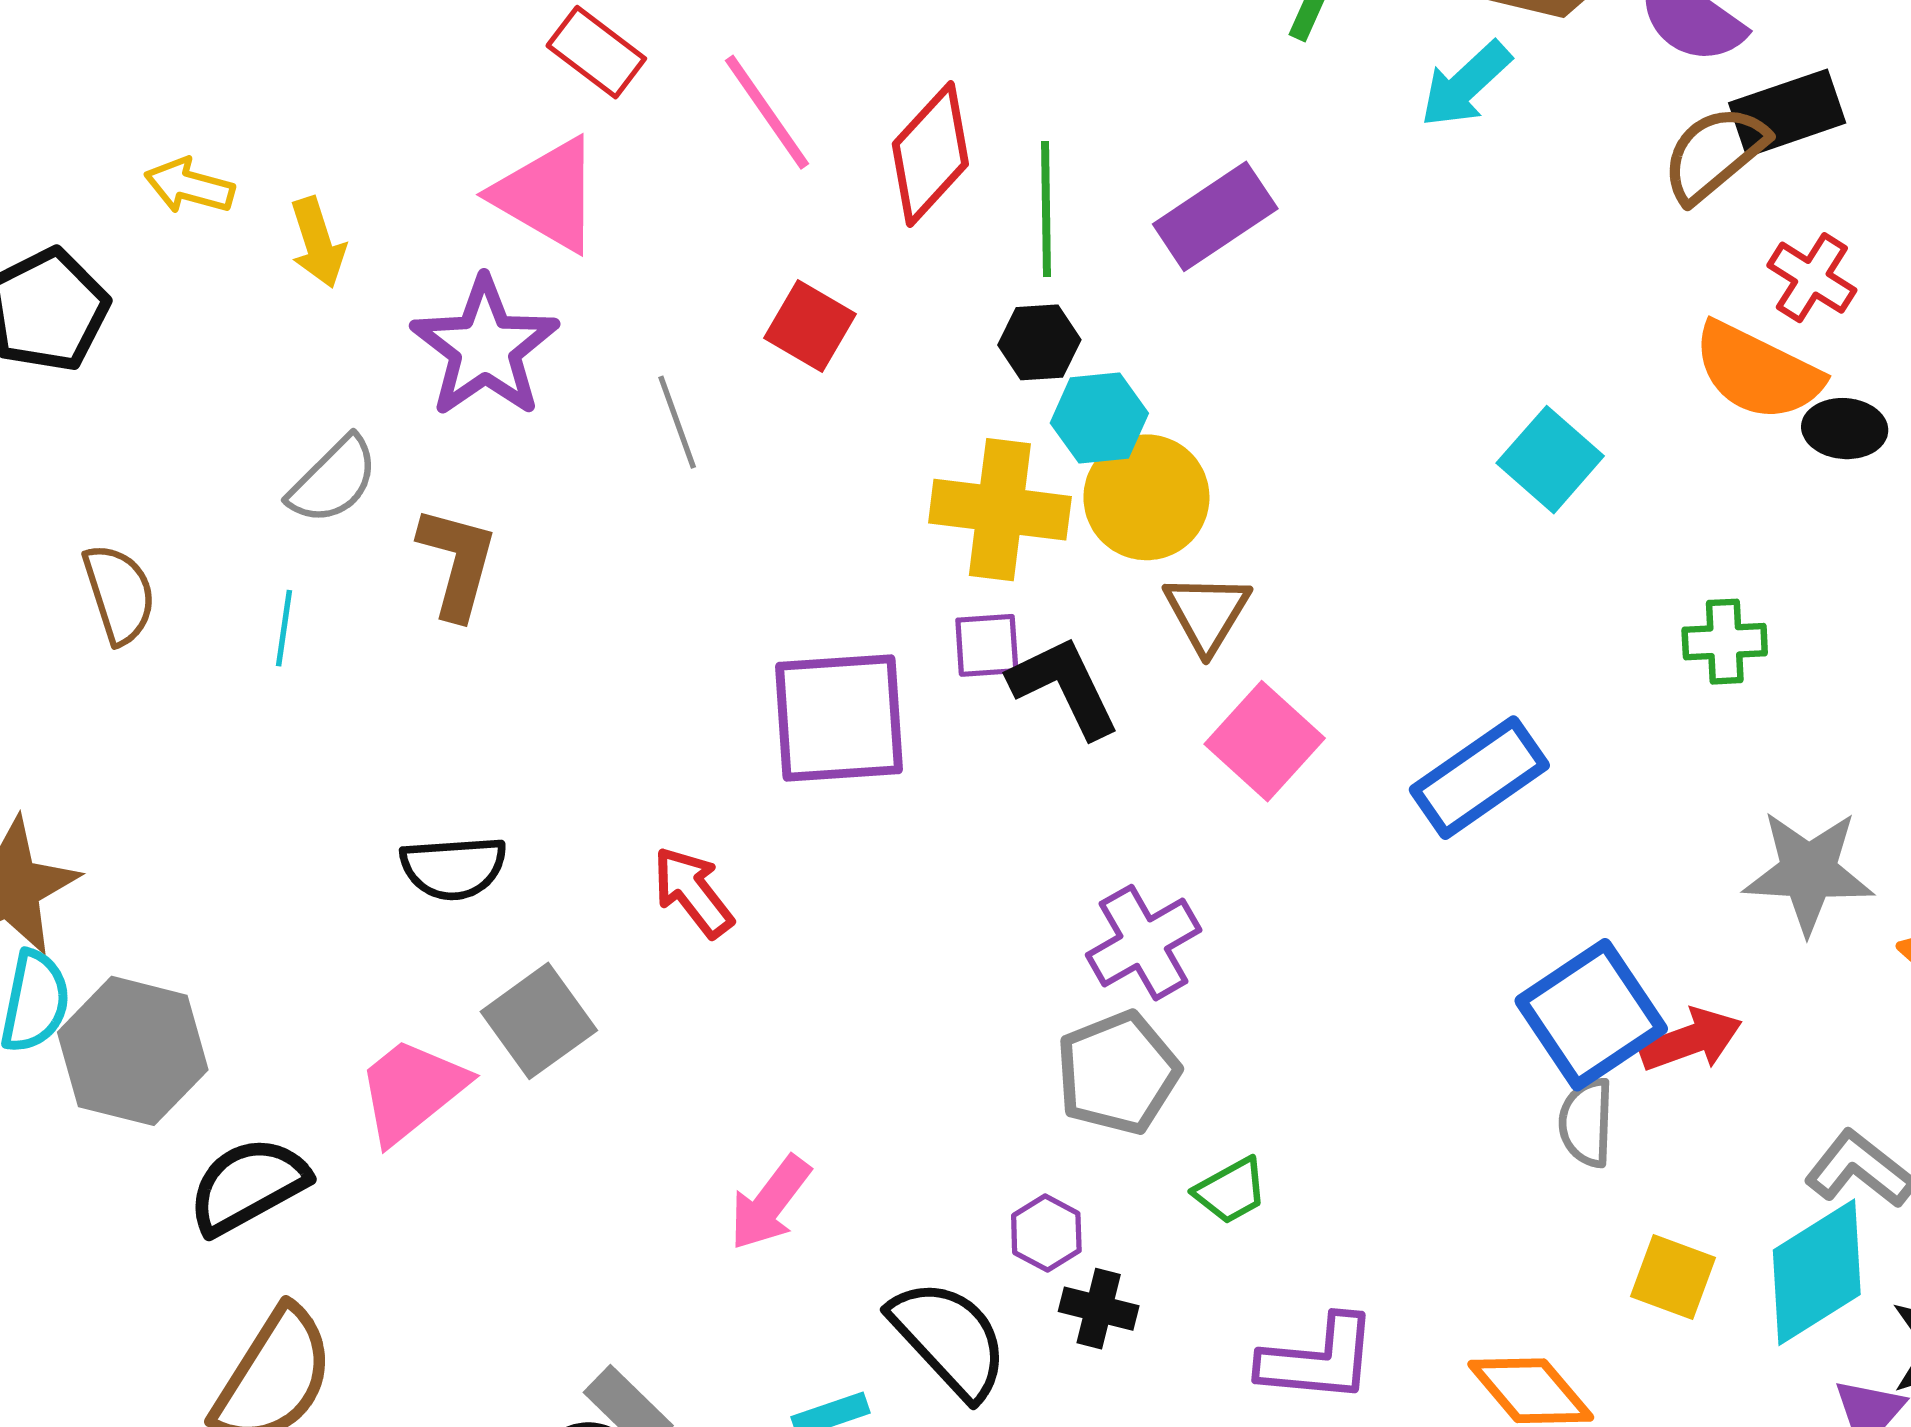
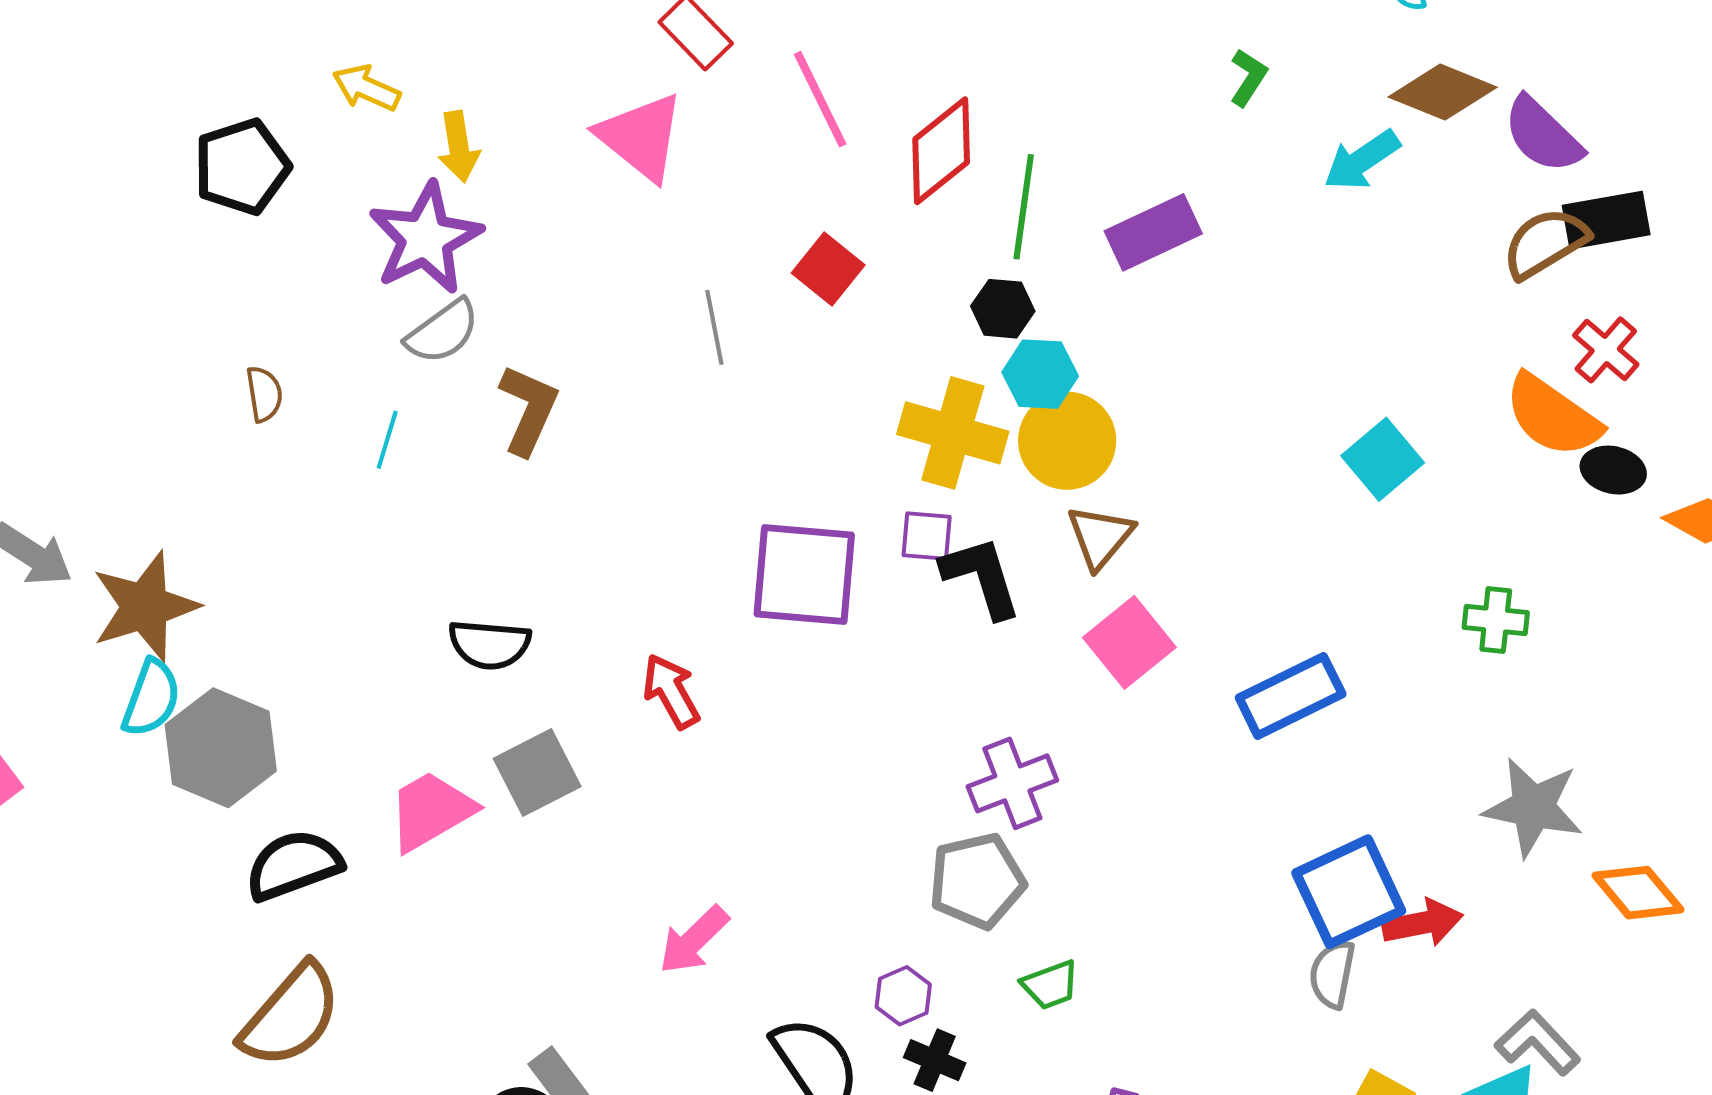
purple star: (485, 347) -> (425, 238), moved
brown semicircle: (119, 594) -> (264, 394), size x0.7

